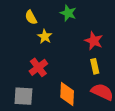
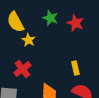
yellow semicircle: (31, 17) -> (15, 22), size x1.5
red star: (94, 41) -> (75, 23), moved

